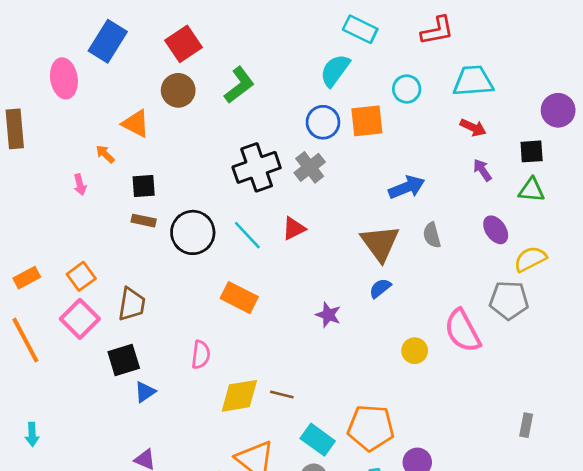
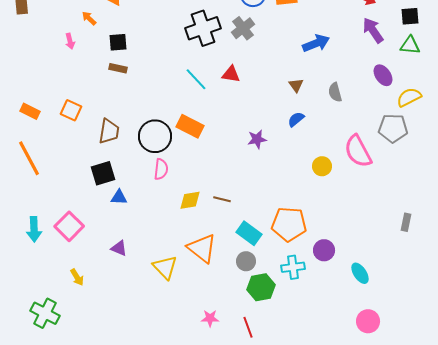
purple arrow: (482, 170) -> (373, 30), size x1.5
red triangle: (294, 228) -> (231, 74), turned 36
black circle: (193, 232) -> (155, 136), moved
gray semicircle: (432, 235) -> (335, 92), moved
brown triangle: (380, 243) -> (296, 85), size x0.5
orange square: (81, 276) -> (71, 110), turned -30
orange rectangle: (27, 278) -> (30, 111), turned 54
purple star: (328, 315) -> (257, 139), turned -30
pink square: (80, 319) -> (69, 226), moved
blue triangle: (145, 392) -> (119, 197), turned 36
yellow diamond: (239, 396) -> (190, 200), size x0.7
cyan arrow: (32, 434) -> (34, 229), size x1.4

